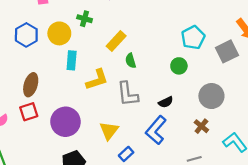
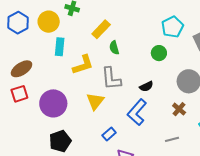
brown ellipse: (31, 85) -> (22, 69), turned 40
yellow triangle: (109, 131) -> (95, 101), moved

